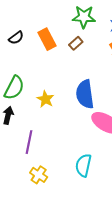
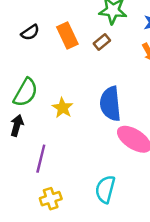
yellow cross: (39, 175) -> (51, 199), turned 36

